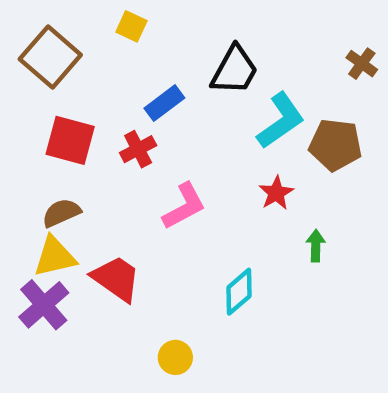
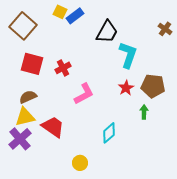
blue rectangle: (164, 103) -> (75, 16), moved
cyan L-shape: (281, 121) -> (128, 55), turned -36
brown pentagon: (335, 145) -> (153, 86), moved

